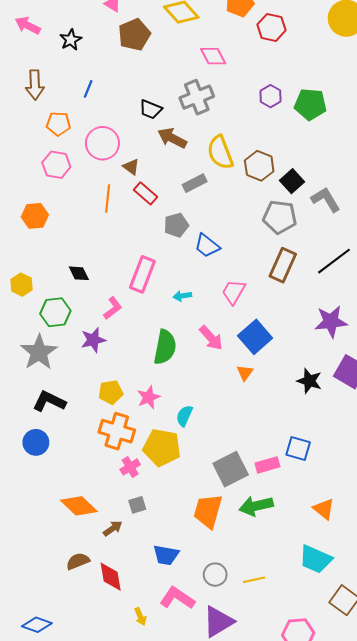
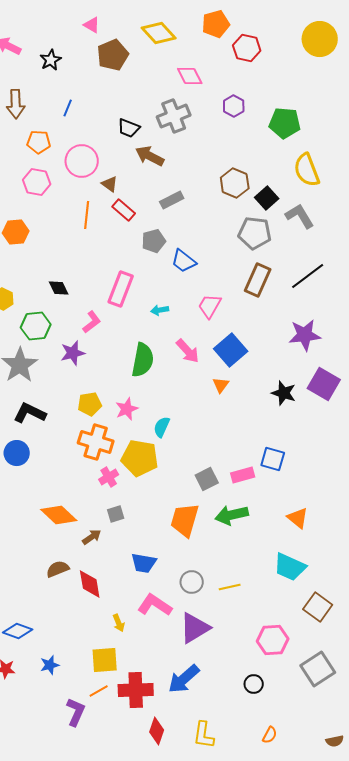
purple hexagon: (270, 96) -> (234, 106), moved
yellow semicircle: (220, 152) -> (307, 170), moved
gray square: (231, 469) -> (207, 479), size x0.7

